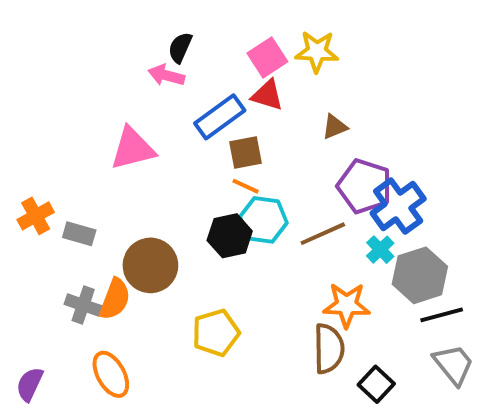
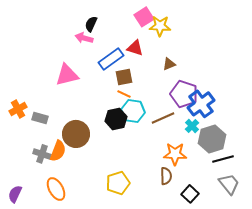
pink square: (267, 57) -> (144, 17), moved
yellow pentagon: (216, 333) -> (118, 183), moved
brown semicircle: (329, 349) -> (166, 176), size x0.7

